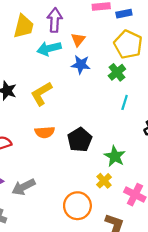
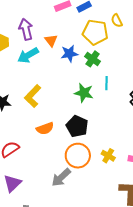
blue star: (81, 65) -> (69, 54), moved
green star: (115, 156) -> (84, 93), moved
gray arrow: (24, 187) -> (61, 178), moved
orange circle: (77, 206) -> (78, 156), moved

